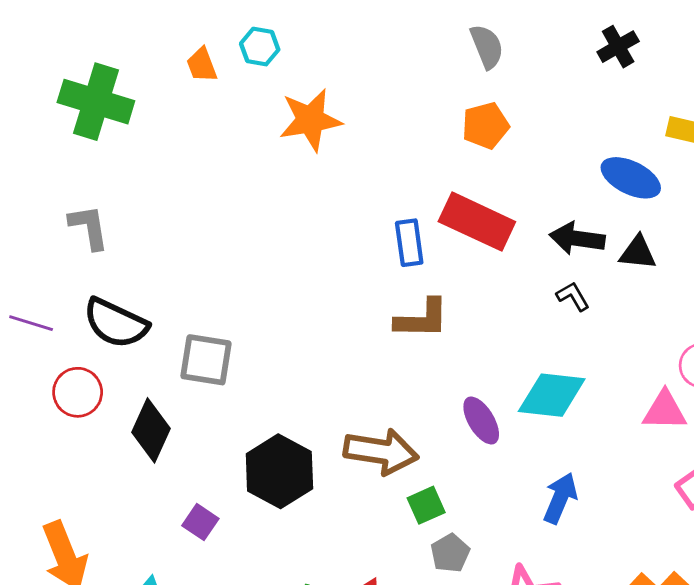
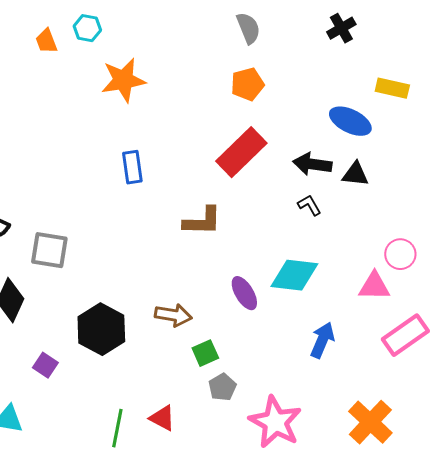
red rectangle: (477, 222) -> (241, 152), turned -69
blue rectangle: (409, 243) -> (132, 167), moved
brown arrow: (381, 452) -> (173, 315), size x0.7
blue arrow: (560, 498) -> (322, 340), moved

